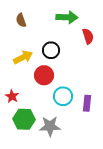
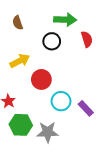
black circle: (51, 50) -> (52, 41), moved
purple rectangle: (87, 103) -> (86, 108), turned -49

